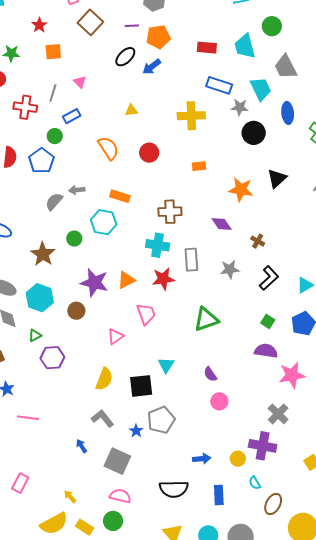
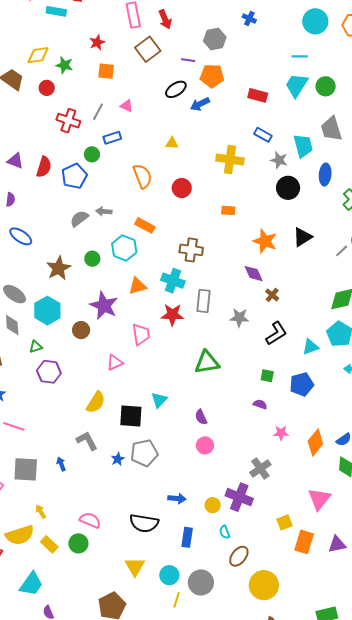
cyan trapezoid: (245, 46) -> (297, 85), moved, turned 36
pink triangle: (80, 82) -> (127, 106), turned -32
blue rectangle: (219, 85) -> (263, 135), size x0.7
purple diamond: (222, 224) -> (254, 274), moved
orange triangle: (126, 280) -> (137, 286), moved
pink trapezoid: (146, 314) -> (141, 334), moved
green square: (268, 321) -> (267, 376), turned -32
purple semicircle: (266, 351) -> (260, 404), size x0.6
pink star: (292, 375) -> (281, 433), size x0.6
gray square: (117, 461) -> (26, 469), moved, turned -32

